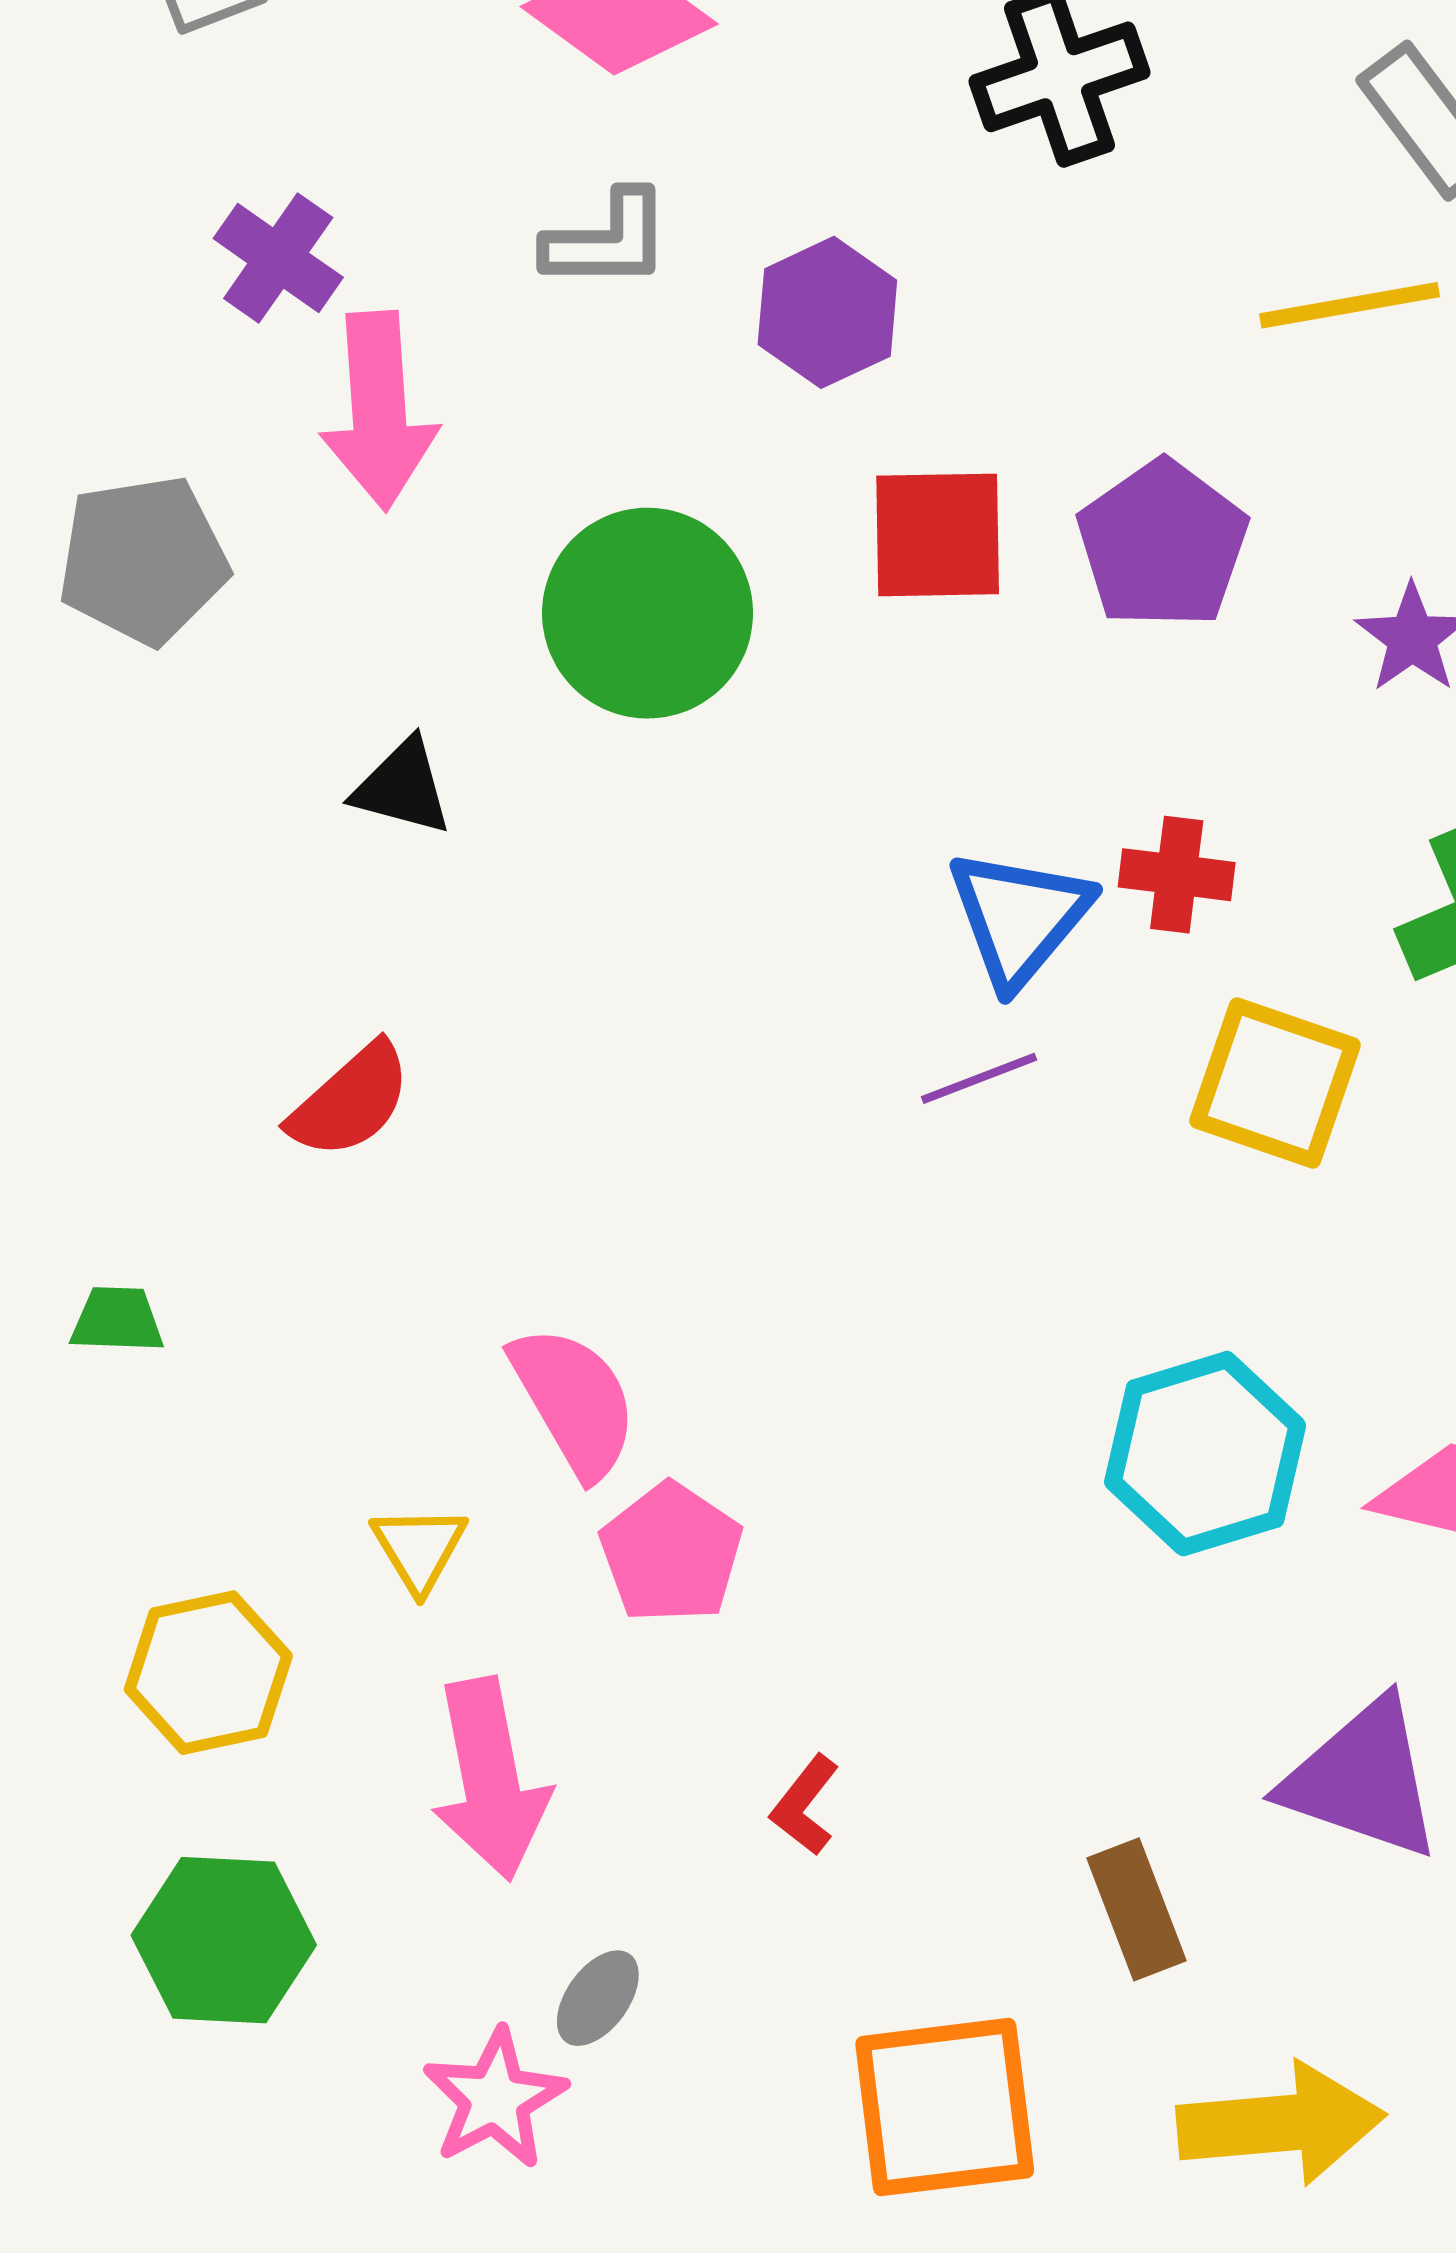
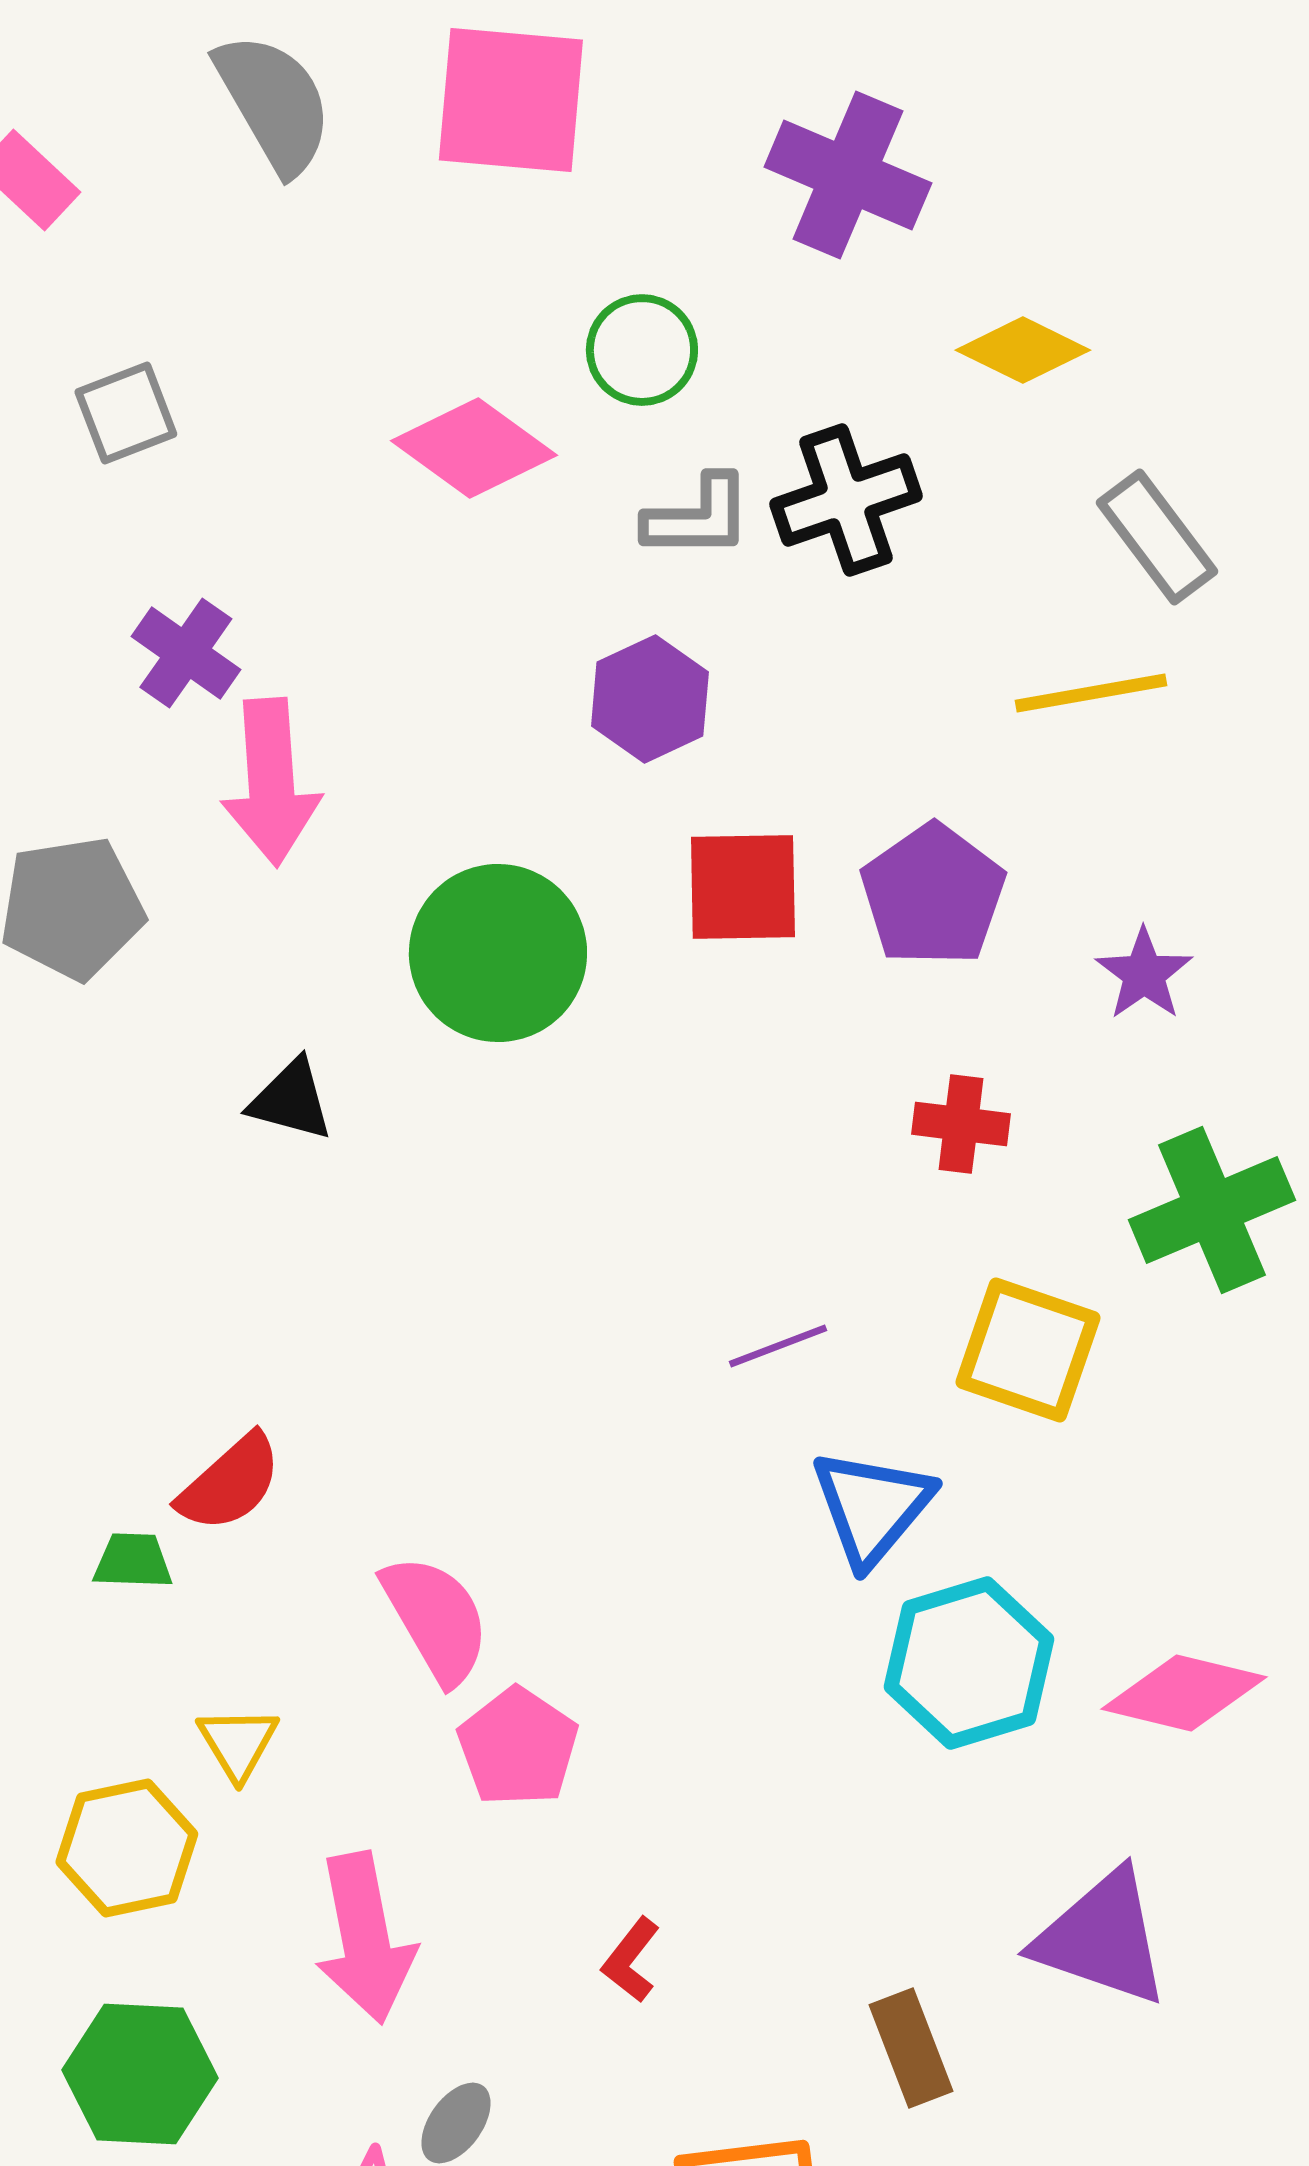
gray L-shape: (607, 240) -> (698, 517), moved
red cross: (1177, 875) -> (961, 1124), moved
blue triangle: (1019, 917) -> (872, 1507), moved
red semicircle: (350, 1101) -> (230, 1483), moved
green trapezoid: (117, 1320) -> (133, 1561), moved
yellow triangle: (419, 1548) -> (238, 1743), moved

